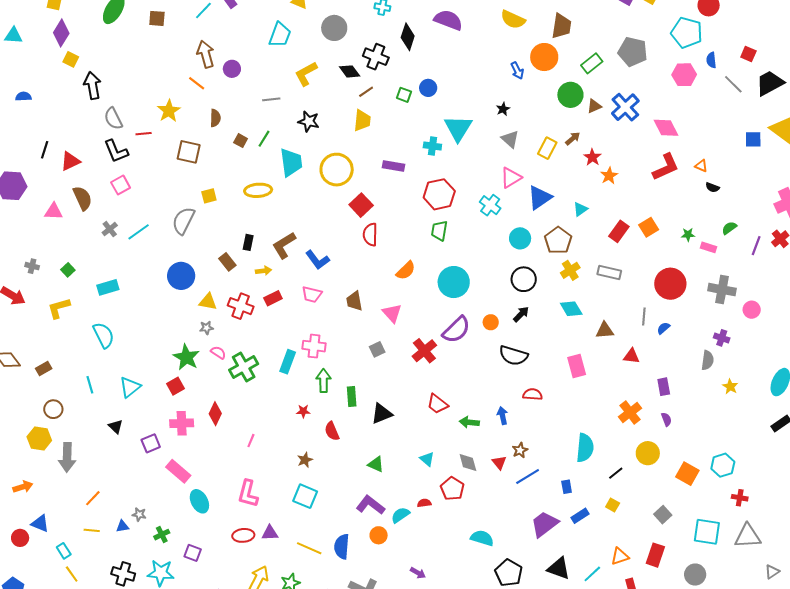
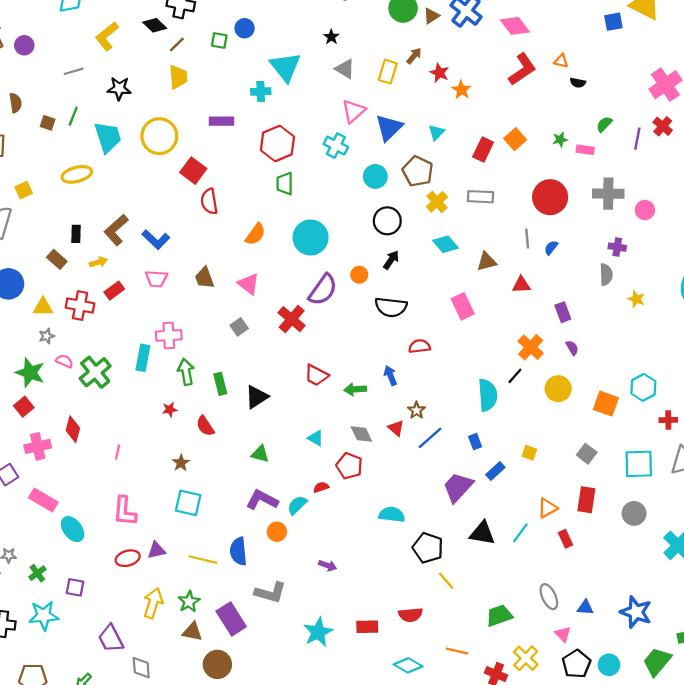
black line: (616, 473) -> (515, 376), moved

